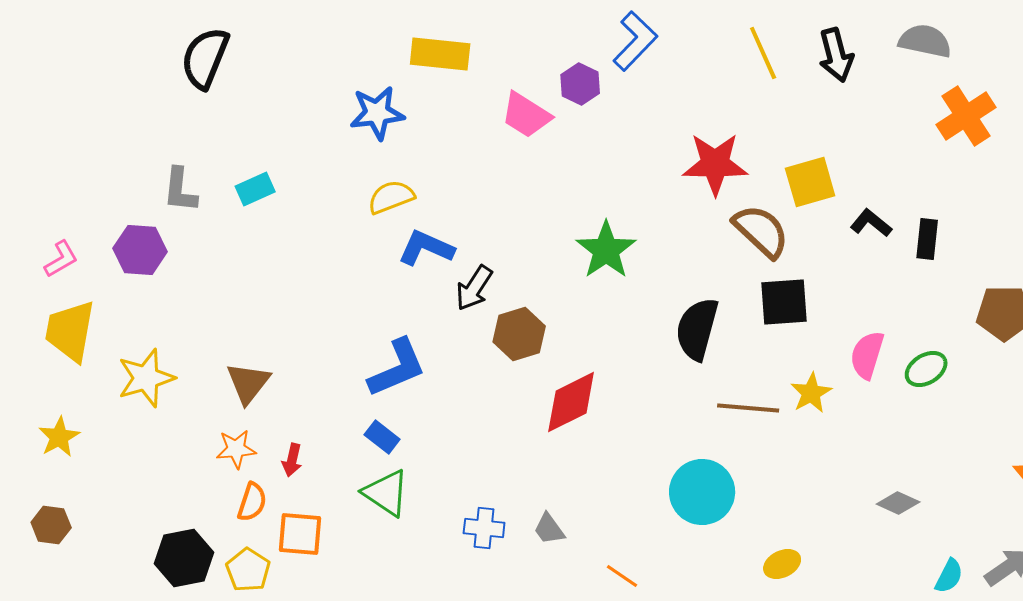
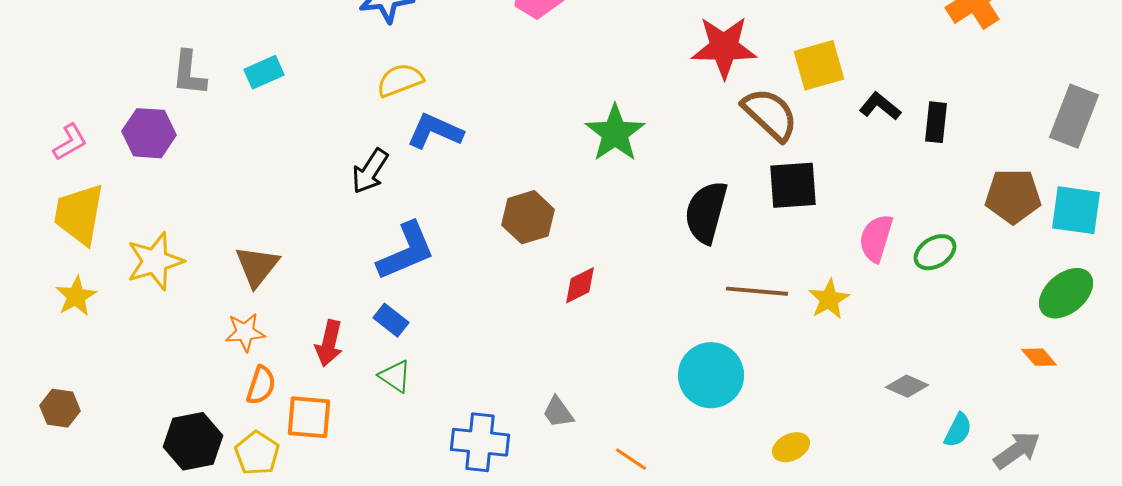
black arrow: (474, 288) -> (370, 171), moved
yellow star: (811, 393) -> (829, 299), moved
red diamond: (571, 402) -> (580, 285), size x0.6
yellow star: (59, 437) -> (76, 296), moved
red arrow: (292, 460) -> (329, 343), moved, size x1.4
green triangle: (386, 493) -> (395, 376), size x0.7
blue cross: (484, 528) -> (480, 442), moved, size x1.4
cyan semicircle: (949, 576) -> (958, 430), moved

